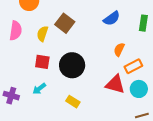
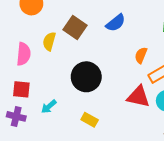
blue semicircle: (112, 18) -> (116, 23), moved
pink semicircle: (16, 31) -> (24, 54), moved
red square: (42, 62) -> (21, 89), moved

